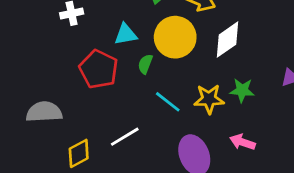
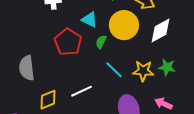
cyan triangle: (126, 34) -> (89, 19), turned 30
gray semicircle: (44, 112) -> (27, 68), turned -100

